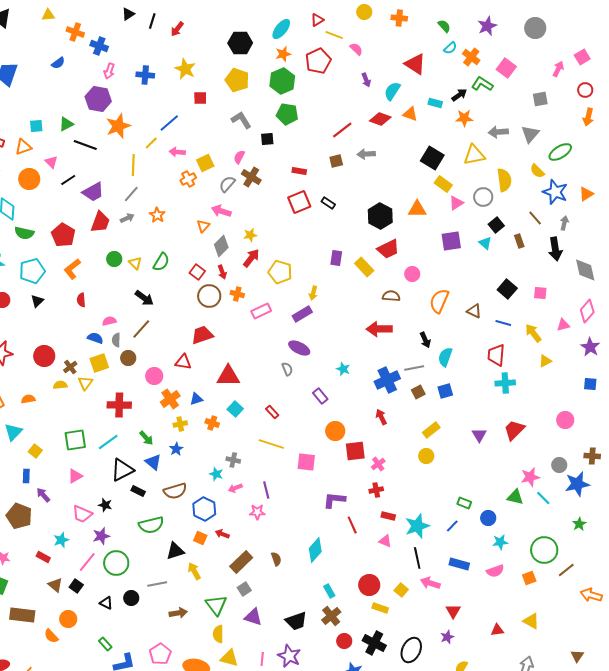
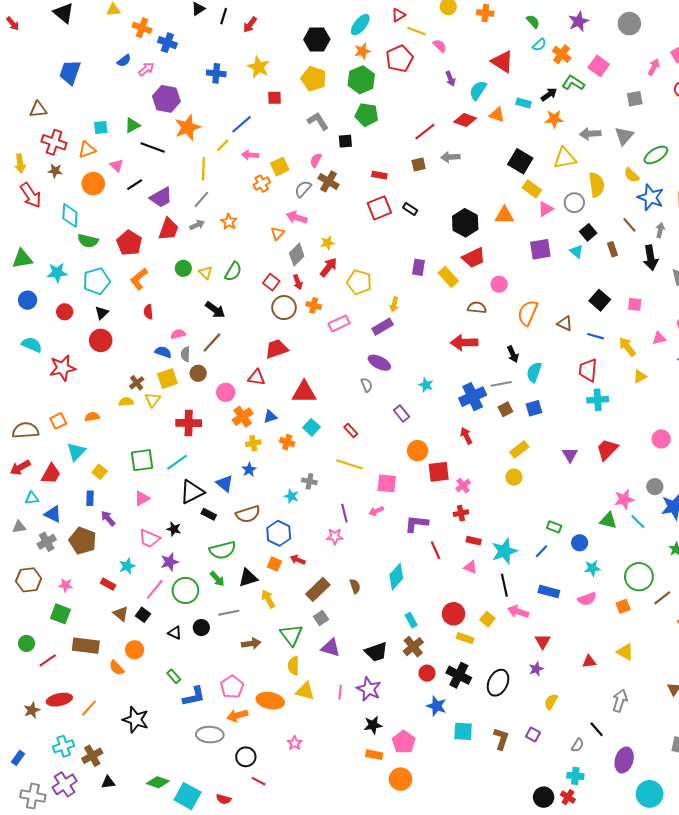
pink arrow: (109, 71) -> (146, 69), moved, turned -147
red circle: (44, 356) -> (101, 340), moved
green arrow: (146, 438) -> (217, 579), moved
pink arrow: (235, 488) -> (376, 511), moved

